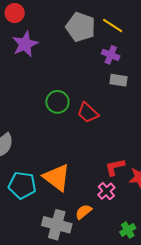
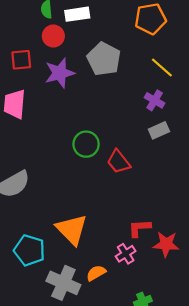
gray pentagon: (81, 27) -> (104, 59), moved
gray rectangle: (118, 80) -> (159, 130), turned -42
cyan pentagon: (22, 185) -> (29, 250), moved

